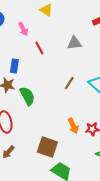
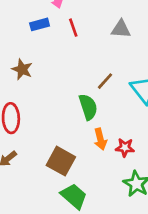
blue rectangle: (14, 66) -> (40, 24), moved, turned 56
green semicircle: (27, 96) -> (88, 107), moved

